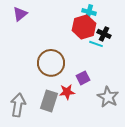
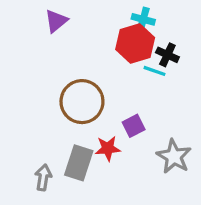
purple triangle: (20, 14) -> (56, 21), moved
gray arrow: (18, 105) -> (43, 177), moved, size x0.7

